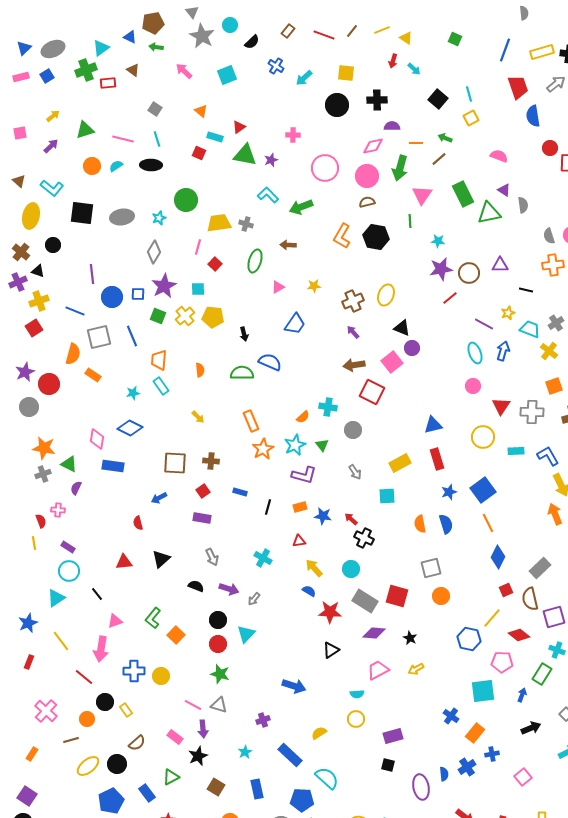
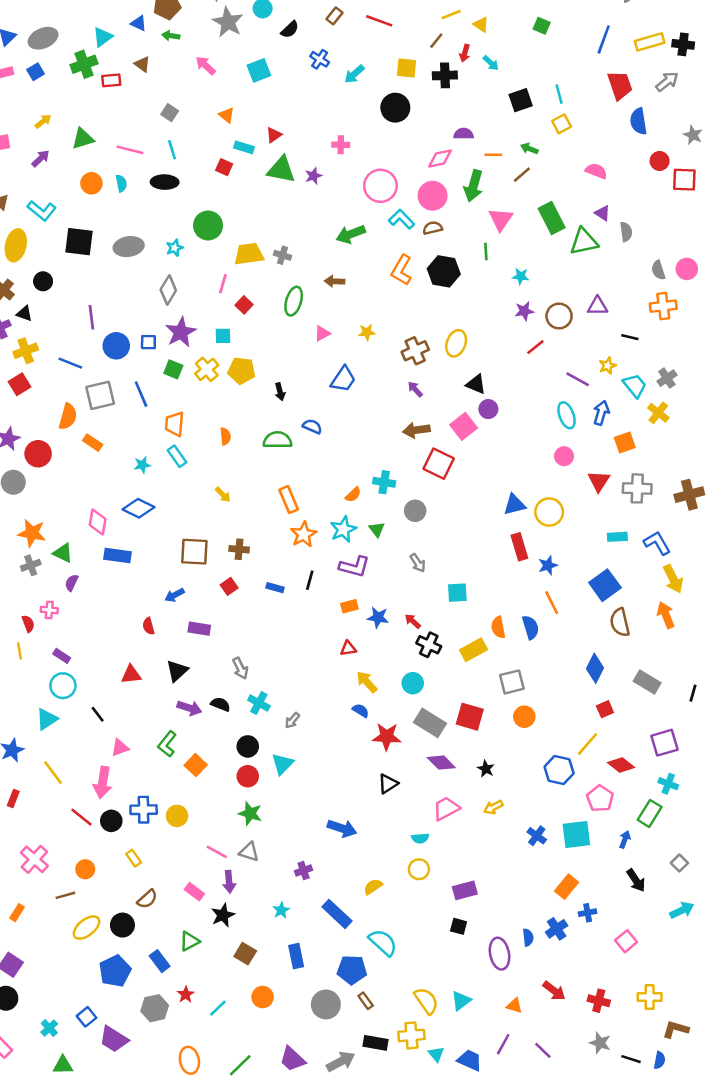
brown line: (352, 31) -> (436, 41), moved
black square: (438, 99) -> (521, 100), turned 30
black cross: (377, 100) -> (445, 75), moved
cyan semicircle: (116, 166) -> (121, 183), turned 112
cyan L-shape: (268, 195) -> (402, 219), moved
purple star: (441, 269) -> (524, 311), size x0.7
cyan trapezoid: (530, 329) -> (635, 385), turned 30
blue semicircle: (270, 362) -> (312, 426), size x0.7
orange square: (554, 386) -> (625, 443), moved
yellow circle: (483, 437) -> (549, 512), moved
yellow rectangle: (400, 463) -> (473, 650), moved
blue square: (483, 490) -> (605, 585), moved
blue star: (449, 492) -> (548, 565), moved
black line: (268, 507) -> (310, 580), moved
purple rectangle: (202, 518) -> (199, 629), moved
orange line: (488, 523) -> (552, 603), moved
cyan cross: (263, 558) -> (259, 703), moved
gray rectangle: (540, 568) -> (647, 682), turned 75
purple arrow: (229, 589) -> (189, 708), moved
brown semicircle: (530, 599) -> (620, 622), moved
purple diamond: (374, 633) -> (441, 763), turned 40
pink pentagon: (502, 662) -> (600, 799), turned 30
black circle: (105, 702) -> (111, 821), moved
blue cross: (451, 716) -> (537, 836), moved
black arrow: (531, 728) -> (636, 880), turned 78

